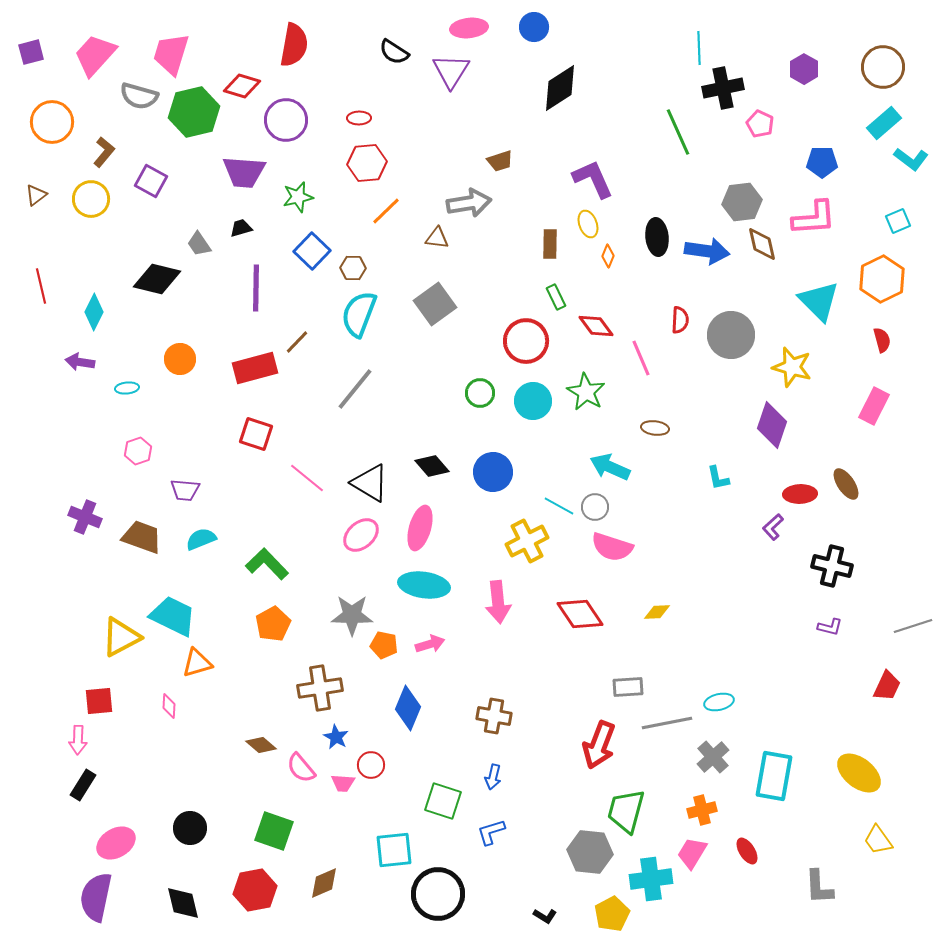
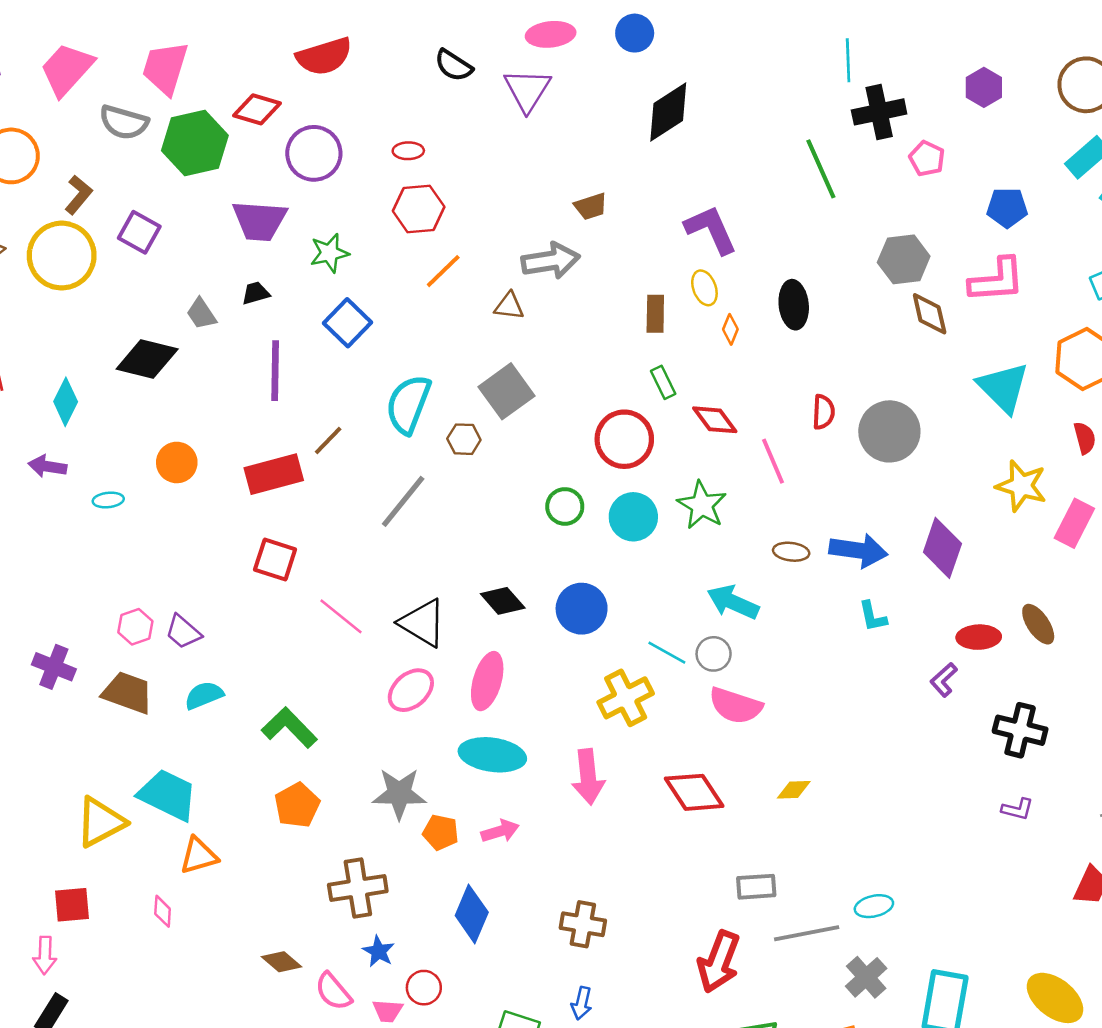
red semicircle: (294, 45) -> (324, 56), turned 63
yellow circle: (91, 199) -> (62, 256), size x1.4
blue arrow: (707, 251) -> (858, 550), moved
brown hexagon: (353, 268) -> (464, 439), moved
yellow star: (792, 367) -> (1021, 486), moved
pink hexagon: (138, 451) -> (135, 627), moved
purple trapezoid: (185, 490) -> (183, 632), turned 36

